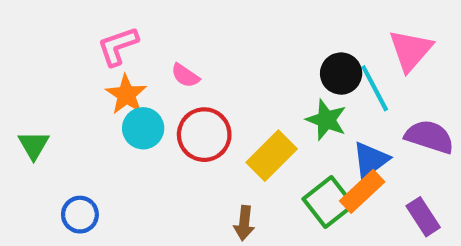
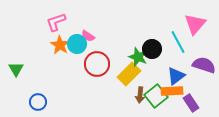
black circle: (341, 74) -> (152, 49), moved
green star: (326, 120) -> (138, 57), moved
cyan circle: (143, 128) -> (77, 44), moved
orange rectangle: (362, 191) -> (172, 91), turned 40
purple rectangle: (423, 217) -> (191, 103), moved
brown arrow: (244, 223) -> (140, 95), moved

